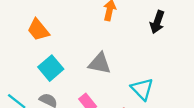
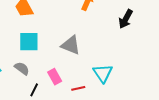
cyan square: (51, 68) -> (29, 42), turned 30

